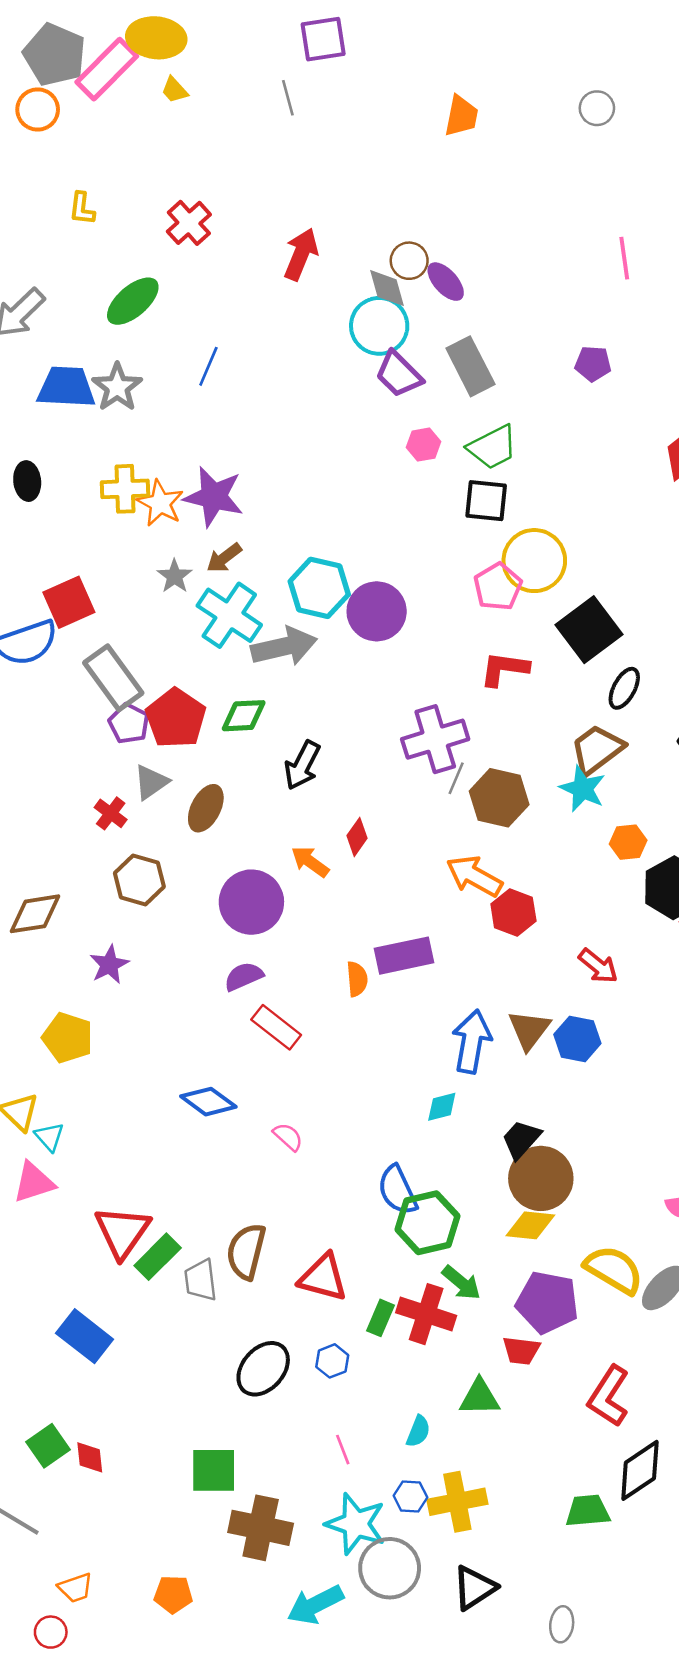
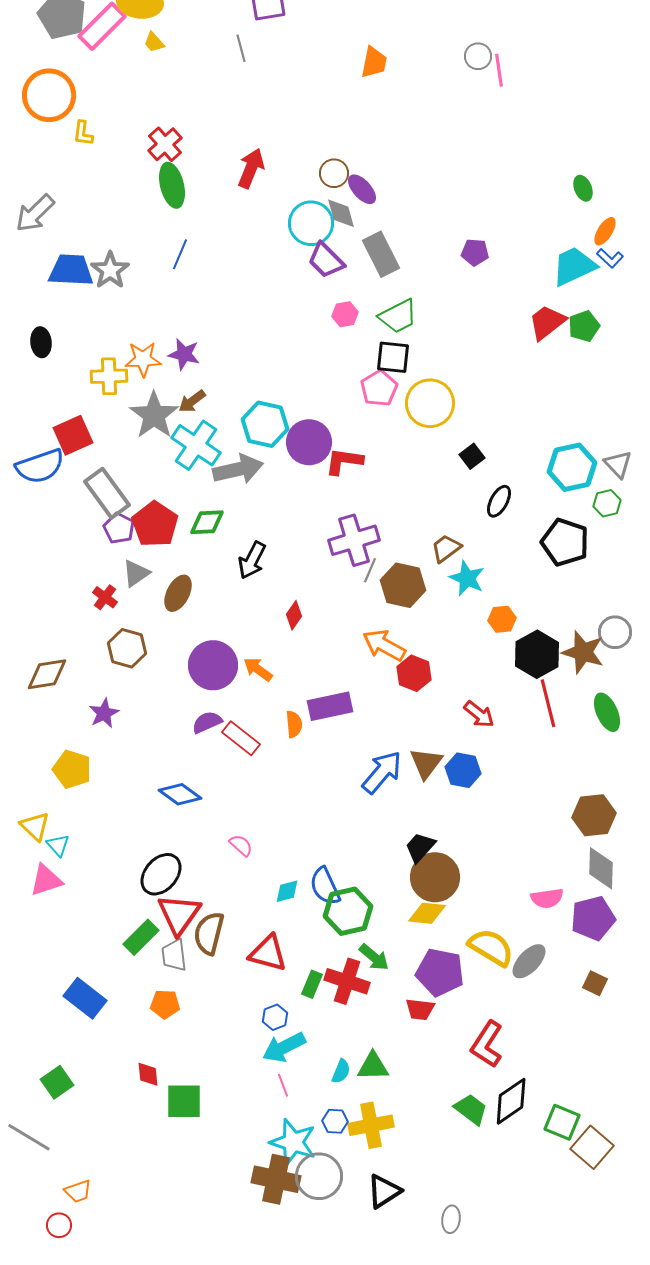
orange circle: (38, 109) -> (49, 95), moved, size x1.6
pink line: (624, 258) -> (499, 70), moved
gray diamond: (387, 288) -> (341, 213), moved
green ellipse: (133, 301) -> (172, 185), moved, turned -63
yellow cross: (125, 489) -> (109, 376), moved
purple star: (214, 497) -> (184, 354), size x0.7
orange star: (160, 503) -> (143, 359), turned -30
gray star: (175, 576) -> (154, 415), size x1.8
pink pentagon: (498, 587) -> (379, 388), moved
black square: (589, 630) -> (472, 456), size x0.5
red L-shape: (504, 669) -> (344, 461), moved
brown trapezoid: (597, 750) -> (446, 548), moved, size x0.7
orange arrow: (310, 862) -> (258, 669), moved
red rectangle: (276, 1027) -> (241, 738), moved
blue arrow: (472, 1042) -> (382, 772), turned 30
blue diamond: (208, 1102) -> (180, 794), moved
cyan diamond: (442, 1107) -> (287, 891), moved
red triangle: (122, 1232) -> (179, 914), moved
black ellipse: (263, 1369) -> (161, 874), moved
green triangle: (480, 1397) -> (373, 1066), moved
red diamond: (90, 1457) -> (148, 1074), moved
green trapezoid: (588, 1511) -> (471, 1109), moved, turned 42
brown cross: (261, 1528) -> (276, 1179), moved
orange pentagon: (173, 1594) -> (165, 1004), moved
cyan arrow: (315, 1605) -> (284, 1047), moved

